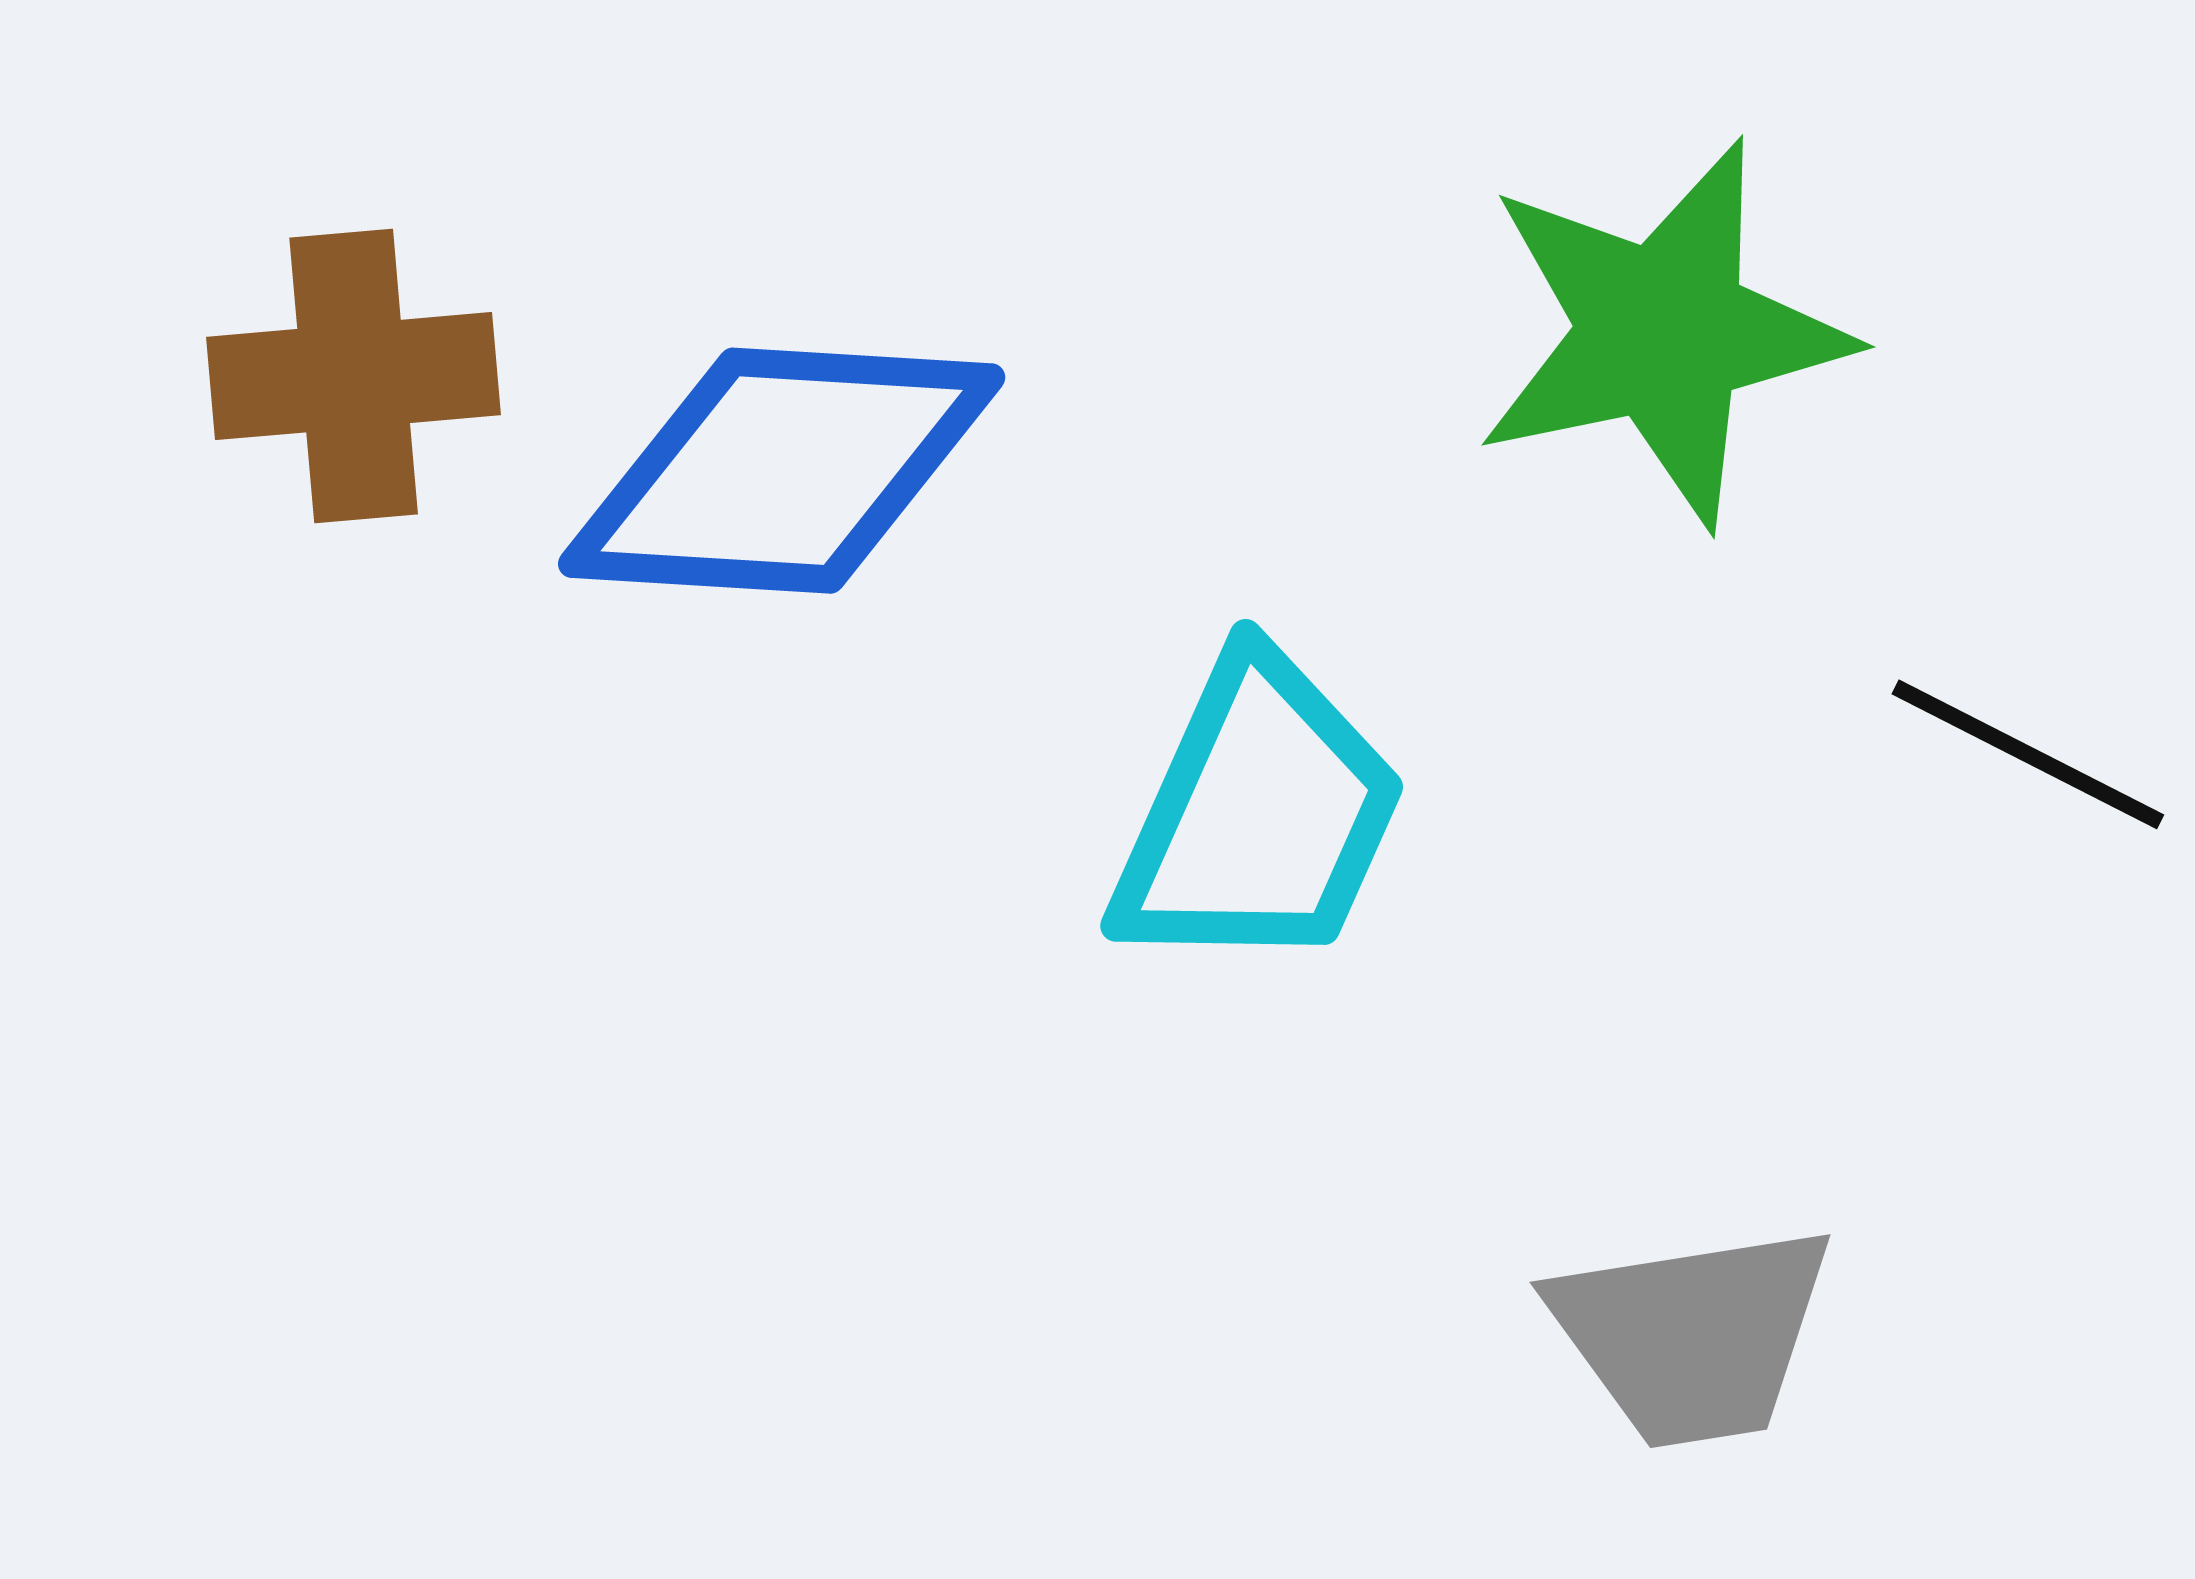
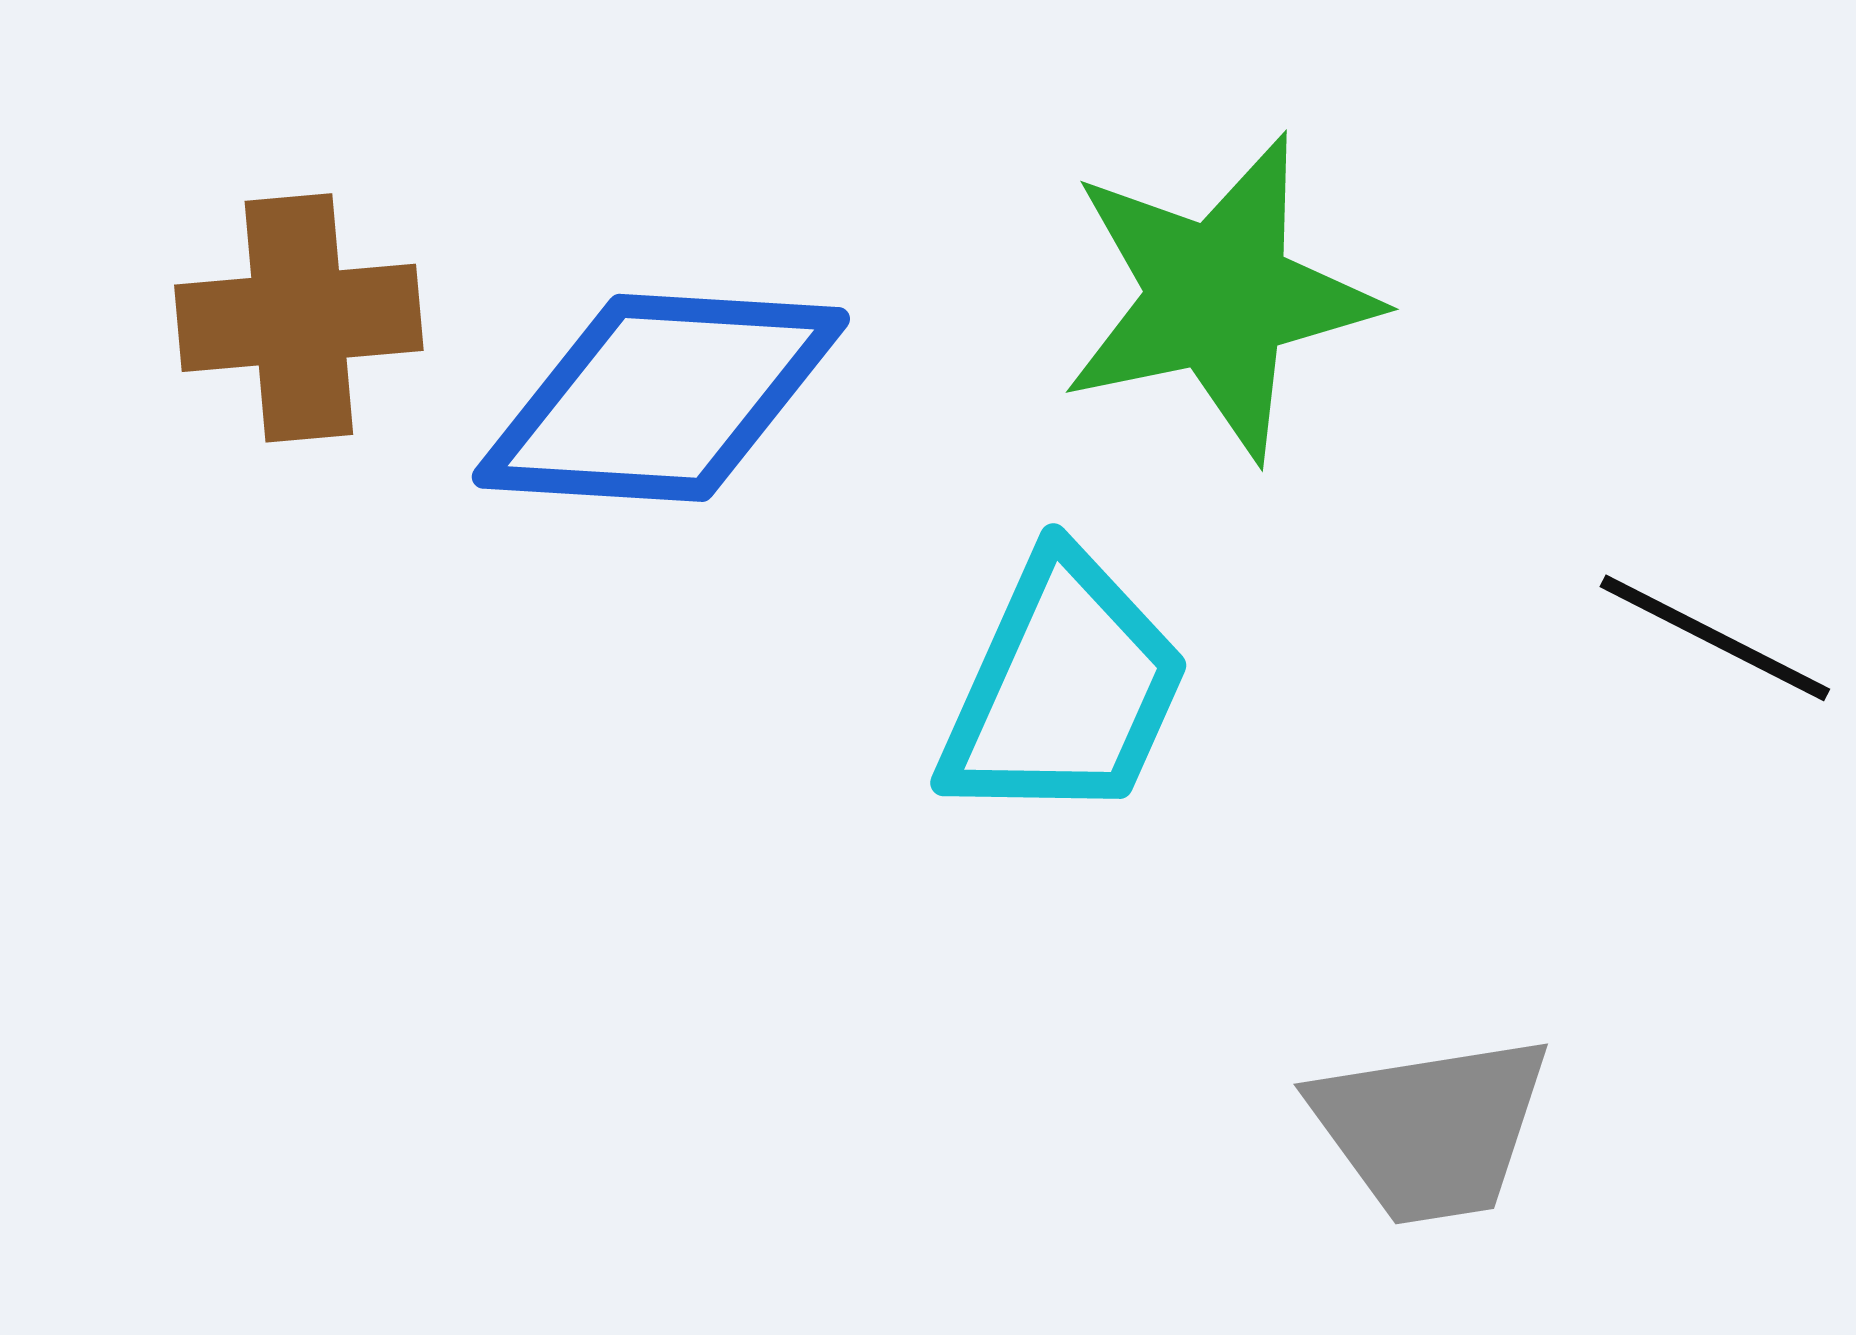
green star: (1663, 332) -> (1219, 297), moved

